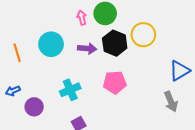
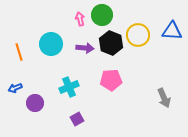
blue triangle: (179, 71) -> (172, 31), moved, turned 35

